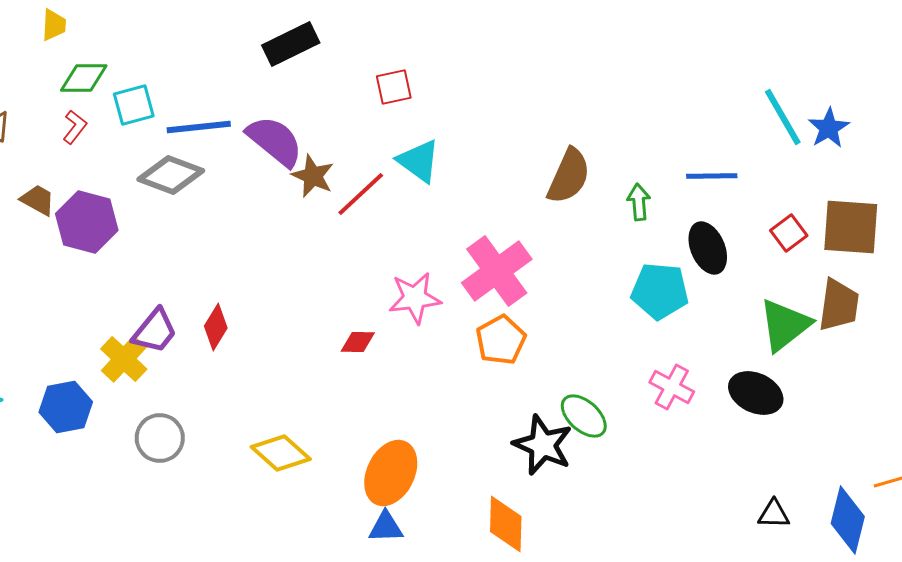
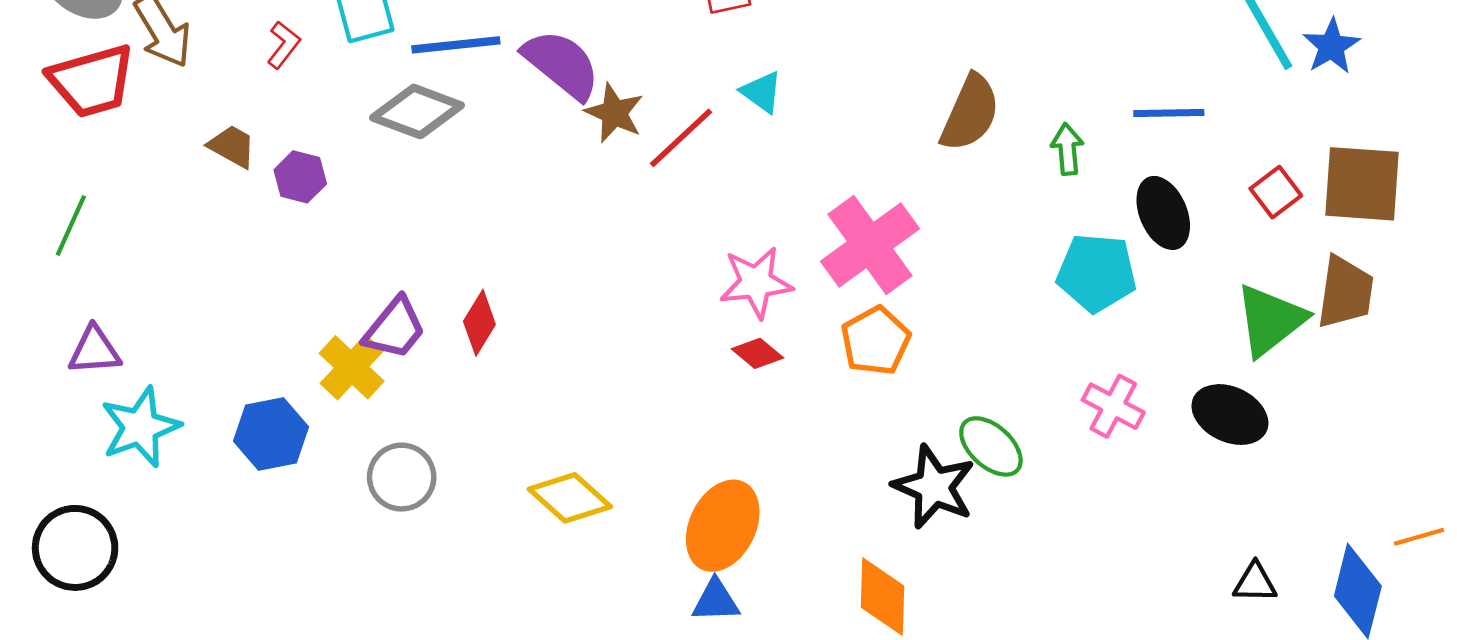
cyan triangle: (419, 161) -> (762, 92), size x0.7
purple hexagon: (87, 222) -> (300, 177), size x0.6
red diamond: (358, 342) -> (757, 353), moved, turned 39

